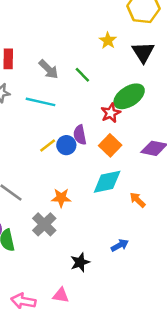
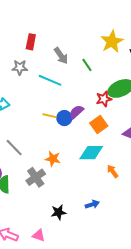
yellow star: (108, 40) -> (112, 42), size x1.6
purple semicircle: (80, 135) -> (76, 112), turned 49
yellow line: (48, 146) -> (50, 116), turned 40

